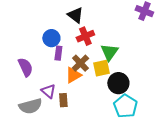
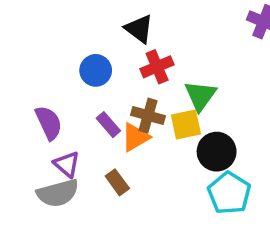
purple rectangle: (58, 53) -> (108, 125), moved, turned -48
brown cross: (80, 63) -> (148, 116), turned -30
purple triangle: (48, 91) -> (67, 164), moved
brown rectangle: (63, 100) -> (117, 182), turned -32

